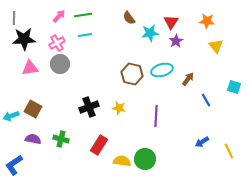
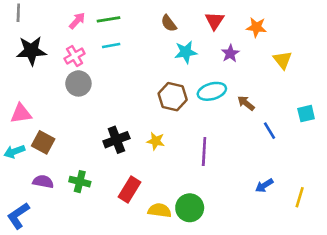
gray line: (14, 18) -> (18, 13), moved
orange star: (207, 21) -> (256, 27), moved
red triangle: (171, 22) -> (215, 21), moved
cyan star: (150, 33) -> (186, 52), moved
pink triangle: (30, 68) -> (21, 114), moved
brown arrow: (188, 79) -> (246, 103), turned -88
cyan square: (234, 87) -> (306, 114), turned -32
yellow line: (229, 151) -> (300, 197), turned 42

